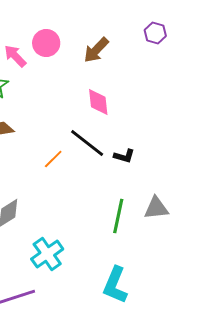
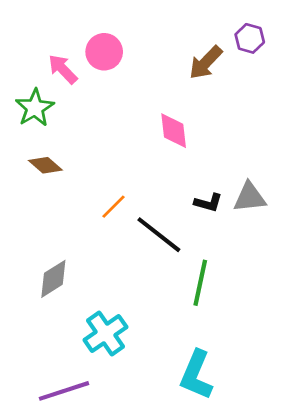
brown arrow: (96, 50) -> (206, 62), moved
black line: (87, 143) -> (159, 235), moved
gray triangle: (156, 208) -> (250, 197), moved

